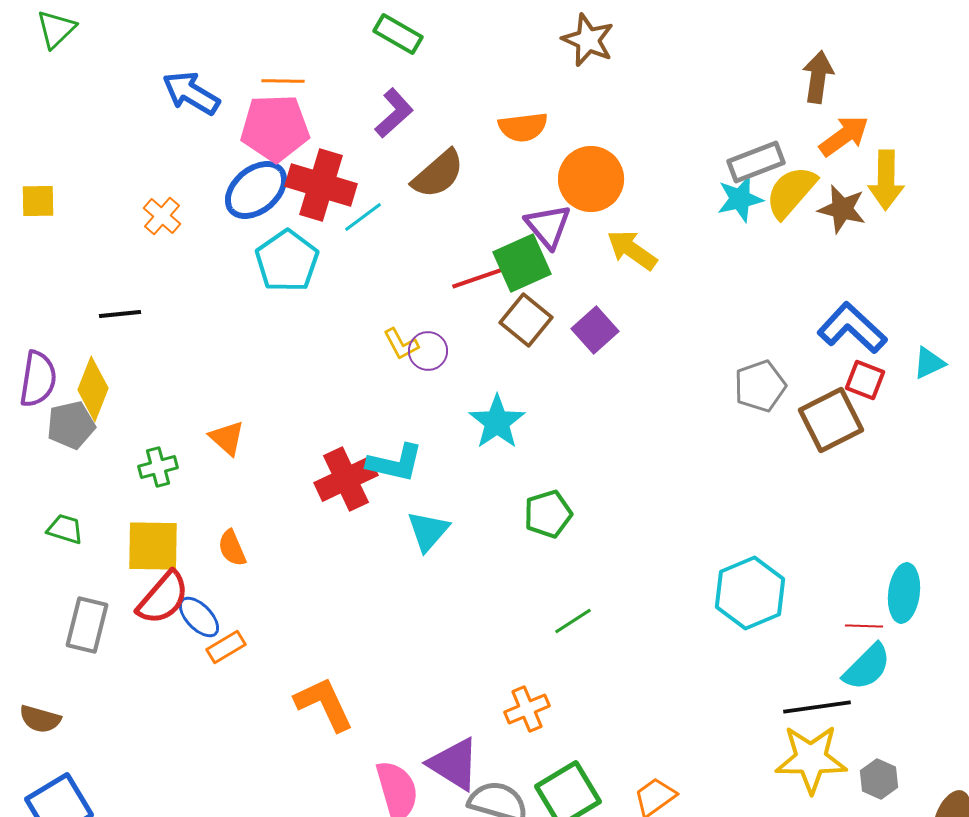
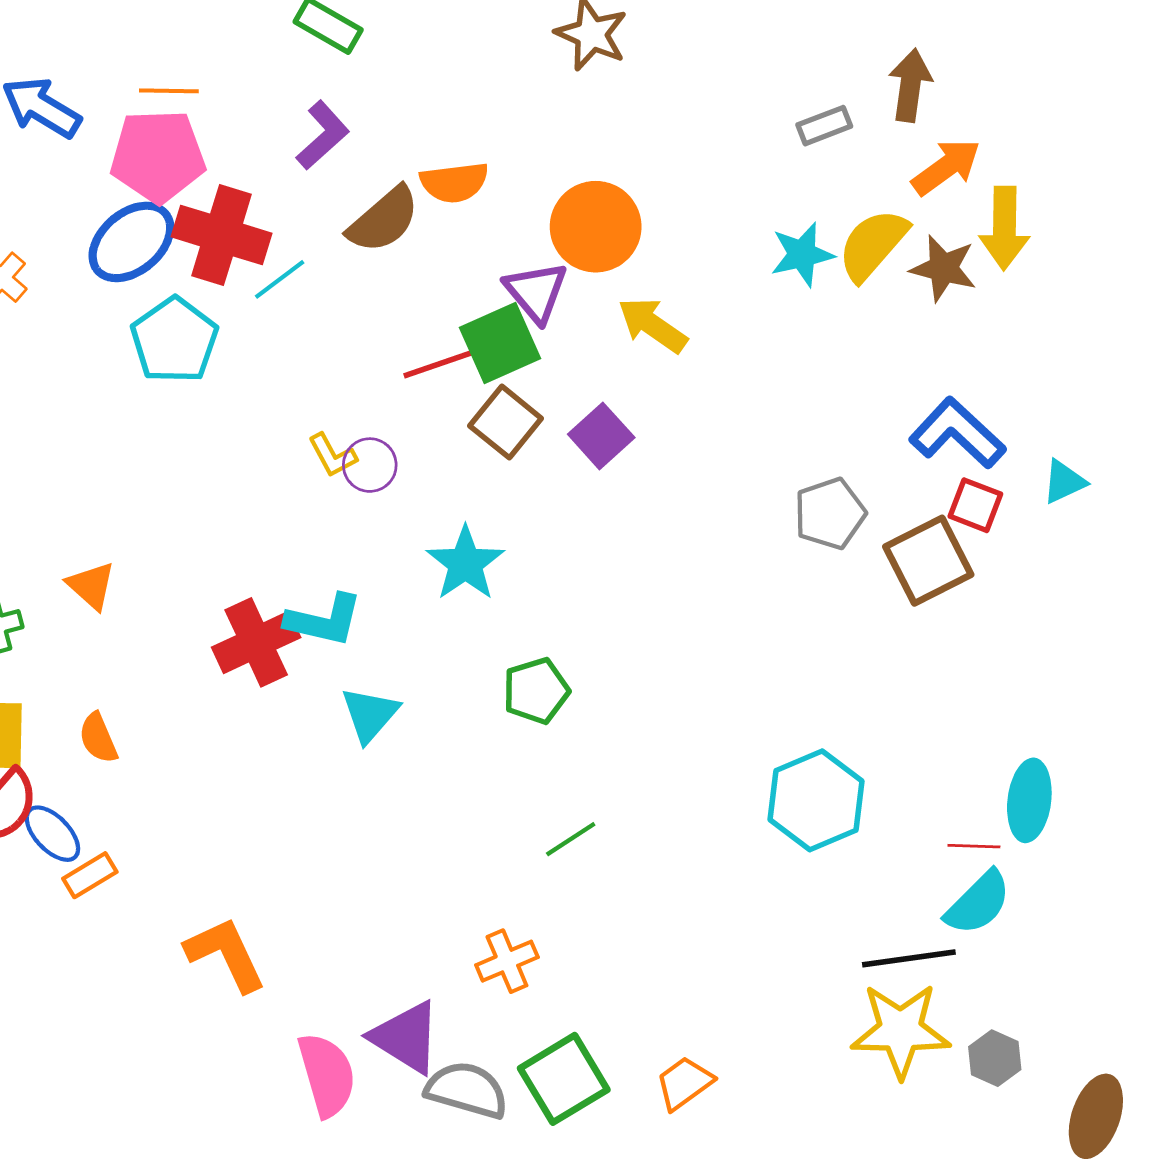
orange semicircle: (523, 127) -> (454, 182), moved
gray rectangle: (756, 162) -> (824, 126), moved, size x0.7

